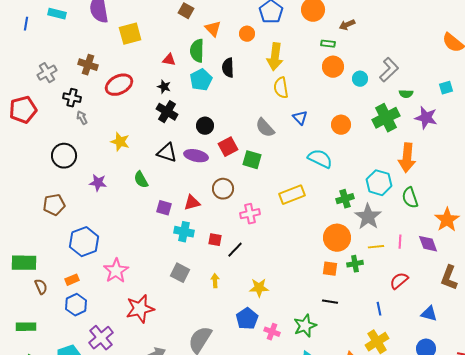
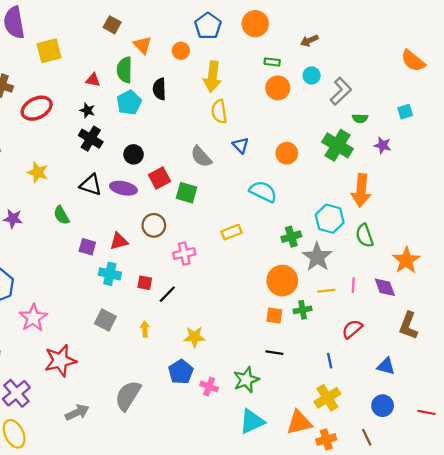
brown arrow: (347, 25) -> (309, 41), moved
cyan circle: (360, 79) -> (312, 75), moved
green cross: (386, 118) -> (337, 145), turned -32
purple star: (426, 118) -> (383, 145), size x0.7
yellow rectangle: (292, 195) -> (232, 232), size x0.7

